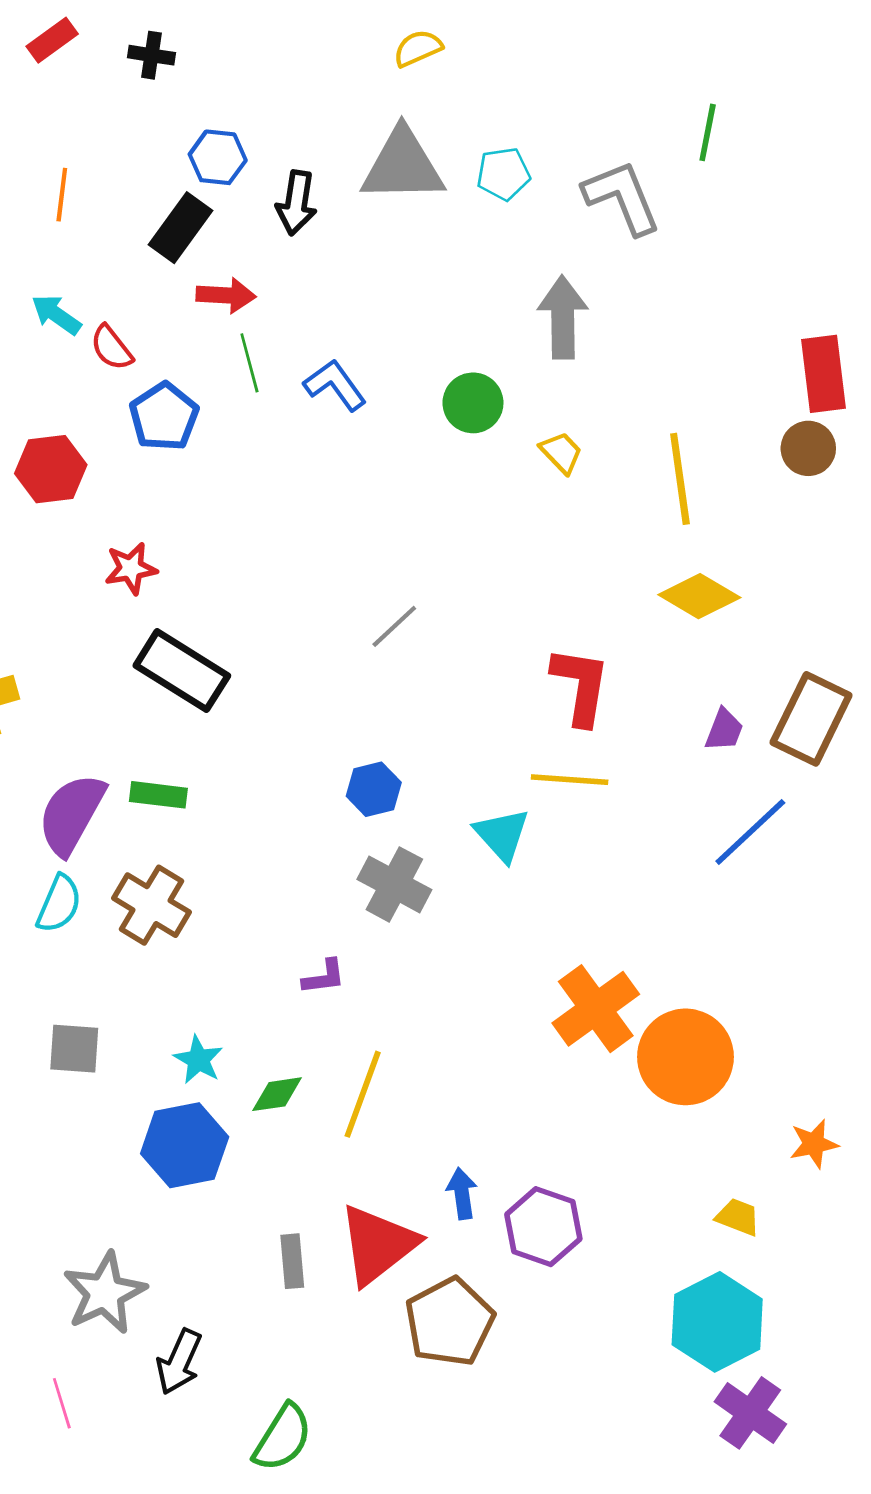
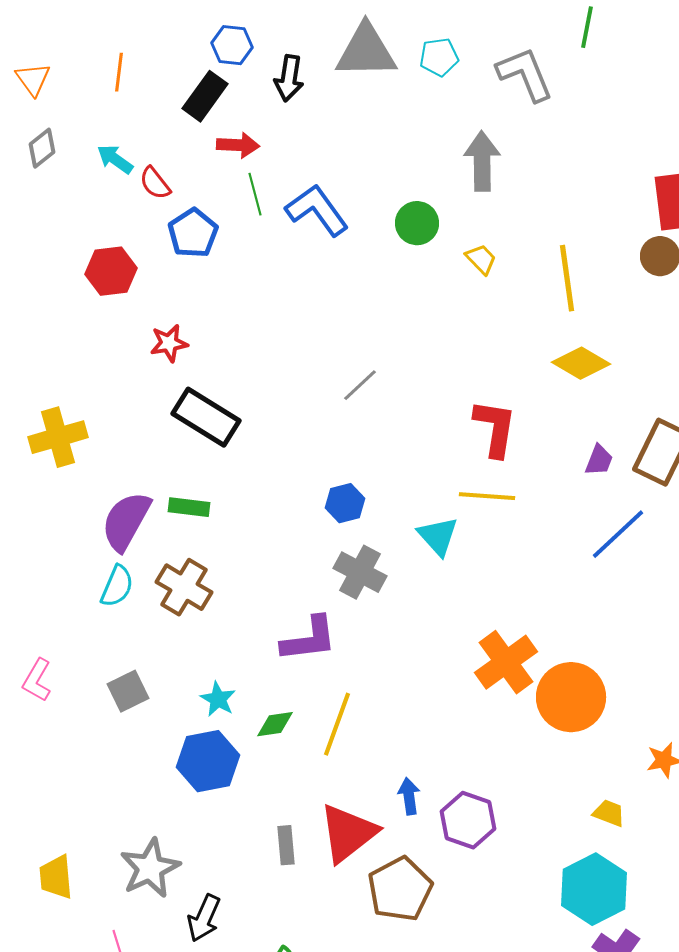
blue L-shape: (335, 385) -> (317, 210), size x1.4
purple L-shape: (324, 977) -> (309, 639), size x1.8
gray square: (74, 1049) -> (128, 691), turned -30

